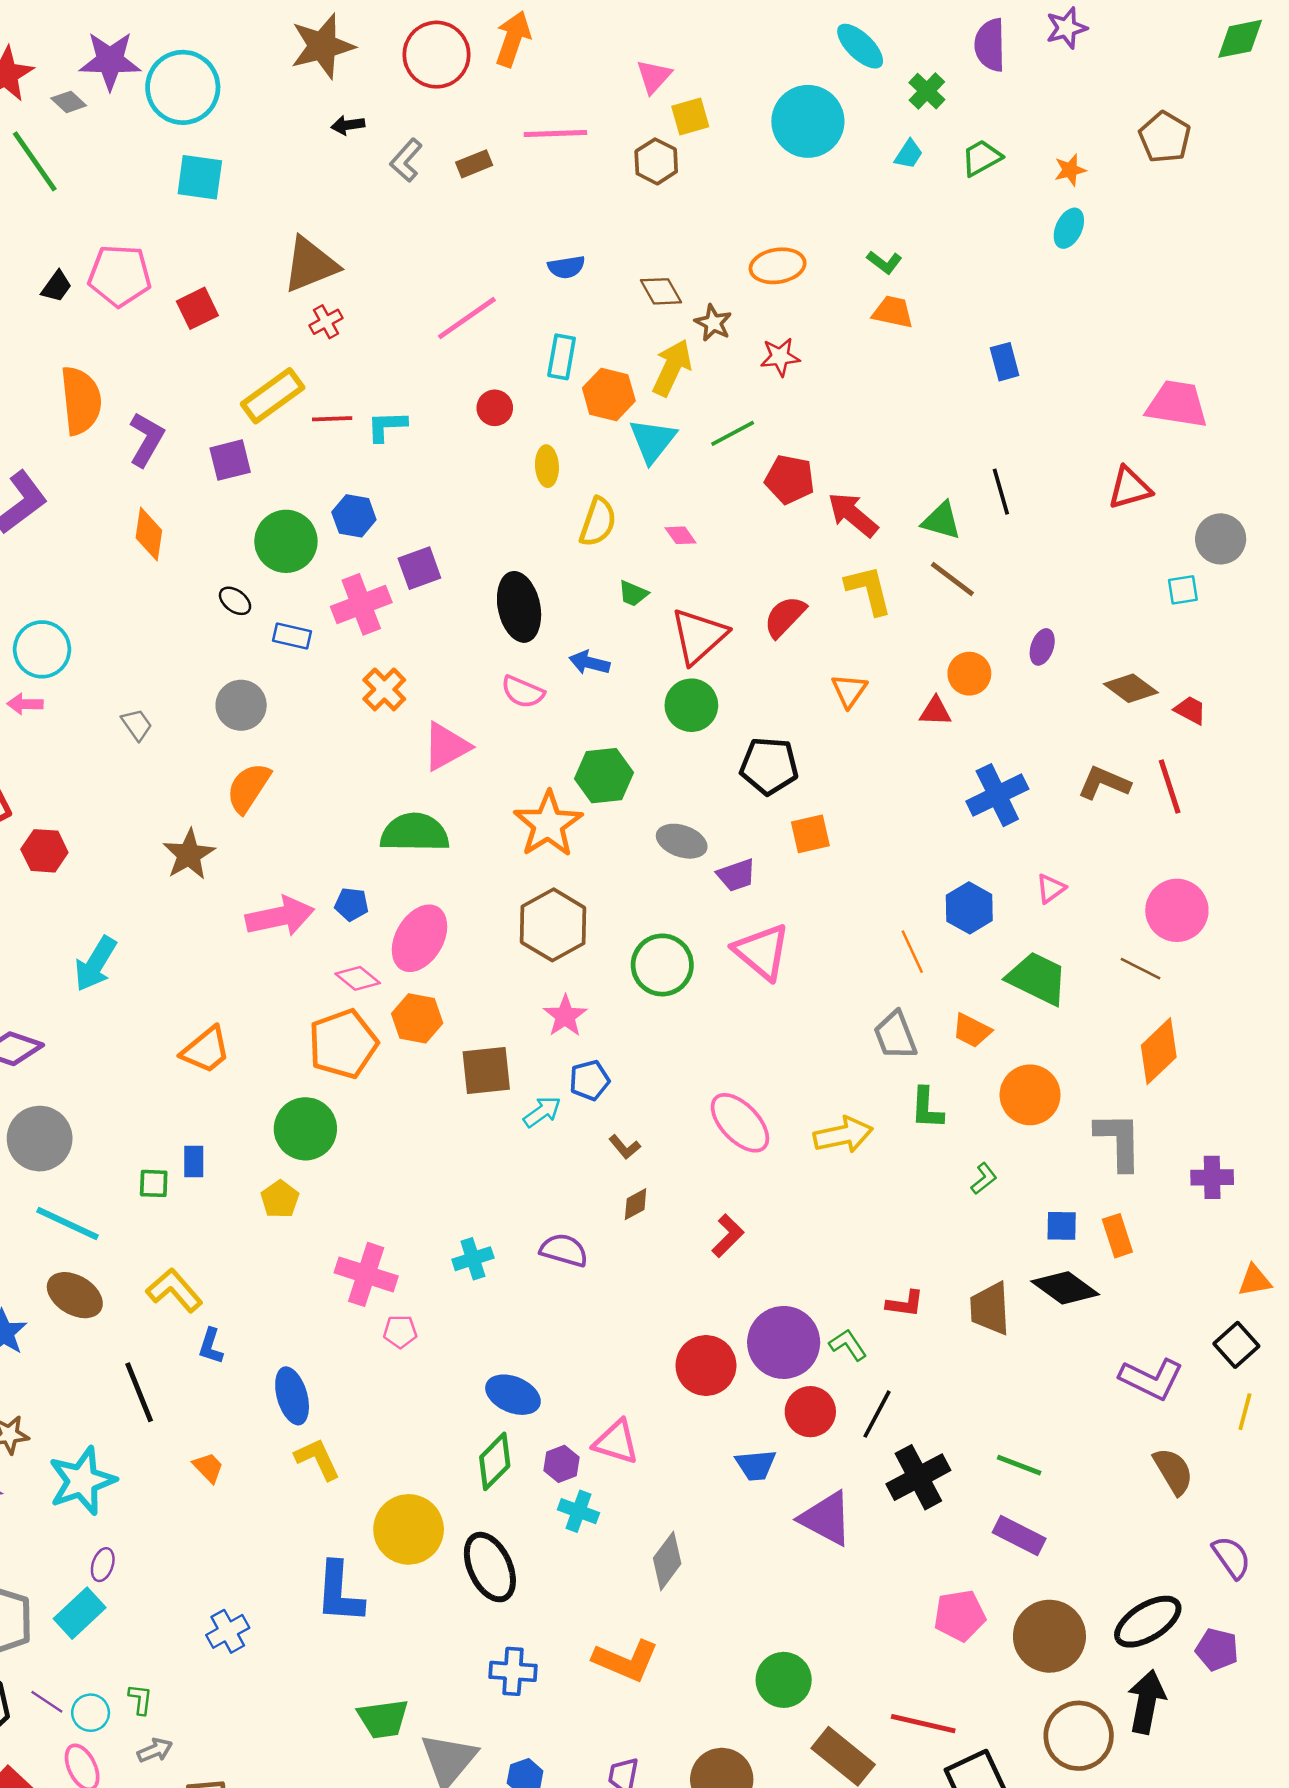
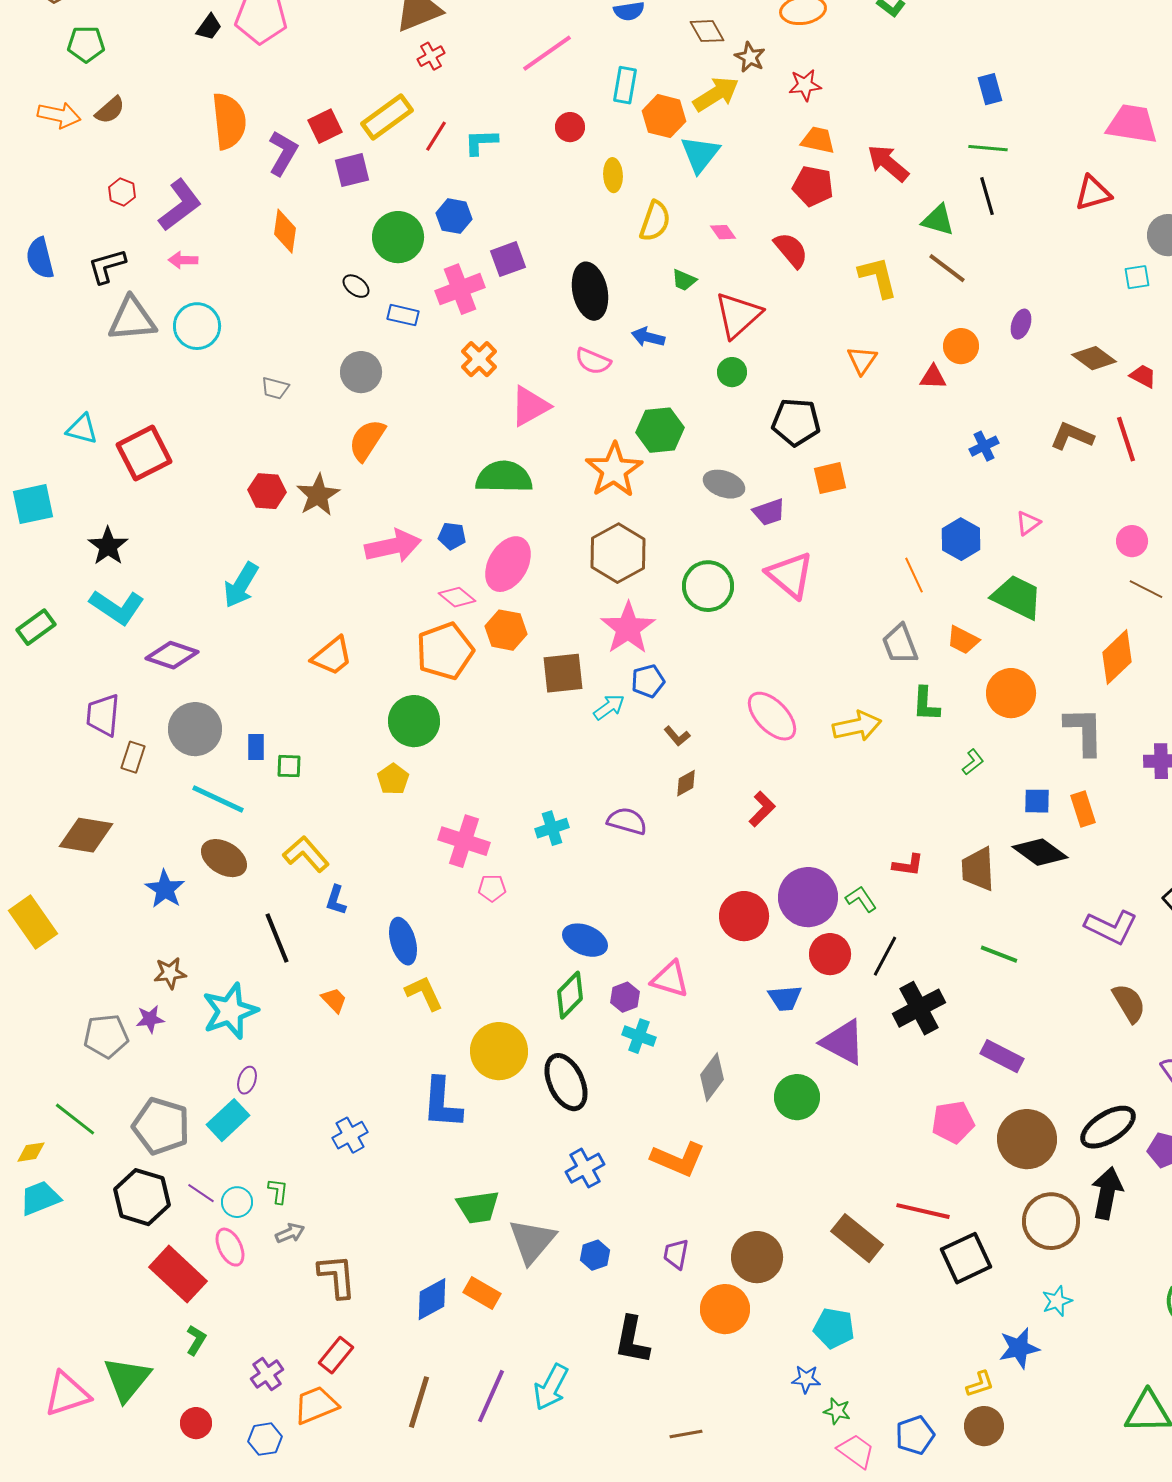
red square: (197, 308) -> (325, 126), moved
orange trapezoid: (893, 312) -> (818, 140), moved
yellow arrow: (672, 368) -> (716, 94), turned 33
red line: (332, 419) -> (436, 136), turned -56
green line: (733, 433) -> (988, 148), moved, turned 33
red arrow: (853, 515) -> (888, 163), moved
red semicircle: (785, 617) -> (791, 250), moved, turned 96
pink arrow: (25, 704) -> (183, 260), moved
green circle: (691, 705) -> (732, 372), size x0.7
gray trapezoid: (137, 725) -> (275, 388), turned 140
blue cross: (997, 795) -> (984, 446), size x0.6
red hexagon: (44, 851) -> (267, 491), moved
pink circle: (1177, 910) -> (1132, 541), size x0.6
brown line: (1140, 969) -> (1146, 589), moved
pink star: (565, 1016) -> (628, 628), size x1.5
blue rectangle: (194, 1162) -> (256, 747), moved
green line: (1019, 1465) -> (999, 954), moved
blue cross: (513, 1671) -> (585, 1168), turned -33
green circle: (784, 1680) -> (797, 1097), moved

